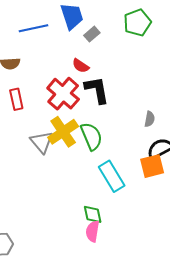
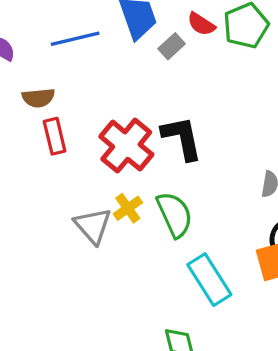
red semicircle: (81, 66) -> (201, 24), moved
red rectangle: (16, 99) -> (55, 136), moved
yellow cross: (63, 132) -> (128, 208), size x0.6

